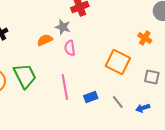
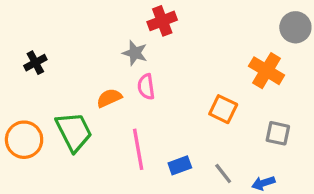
orange cross: (145, 38) -> (267, 71), size x1.5
orange semicircle: (45, 40) -> (109, 98), moved
orange square: (118, 62) -> (223, 109), size x0.7

